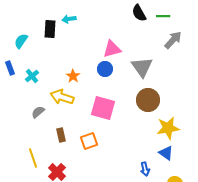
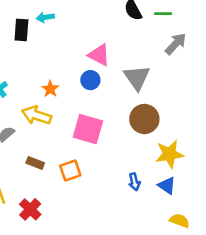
pink triangle: (112, 49) -> (99, 55), turned 42
brown rectangle: (61, 135) -> (35, 163), turned -56
blue arrow: (145, 169) -> (134, 182), moved

